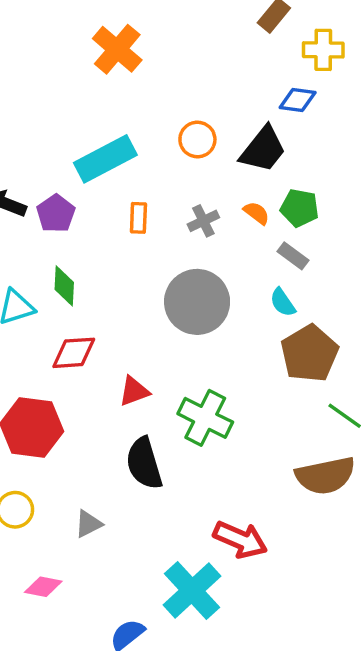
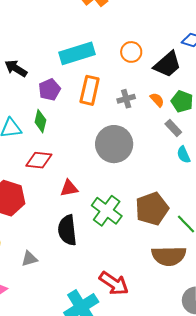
purple pentagon: (56, 213) -> (50, 90), moved
orange rectangle: (138, 218) -> (90, 90), size x1.6
cyan semicircle: (283, 302) -> (184, 155), moved
brown pentagon: (309, 353) -> (152, 209), moved

